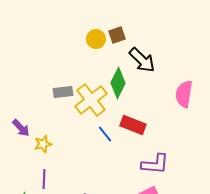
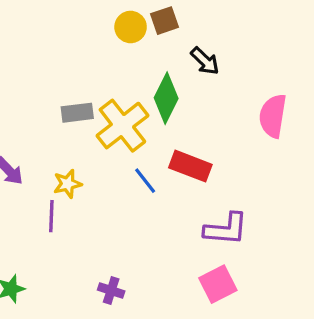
black arrow: (142, 60) -> (205, 61), size x0.7
yellow star: (43, 144) -> (67, 184), moved
purple line: (44, 179) -> (51, 216), moved

